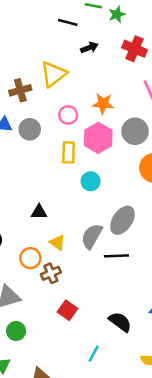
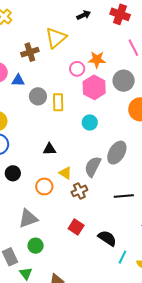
pink circle: (68, 115) -> (77, 69), moved
gray circle: (30, 129) -> (38, 96), moved
yellow rectangle: (69, 152) -> (58, 102), moved
black line: (116, 256) -> (124, 196), moved
brown cross: (51, 273) -> (79, 191), moved
black semicircle: (120, 322) -> (107, 238), moved
cyan line: (94, 354) -> (122, 257), moved

